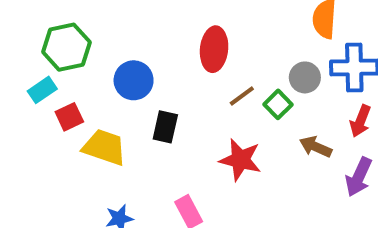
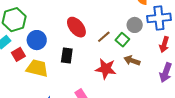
red ellipse: (214, 49) -> (76, 27), moved, turned -40
blue circle: (134, 80) -> (37, 40), moved
brown arrow: (316, 147) -> (132, 61), moved

